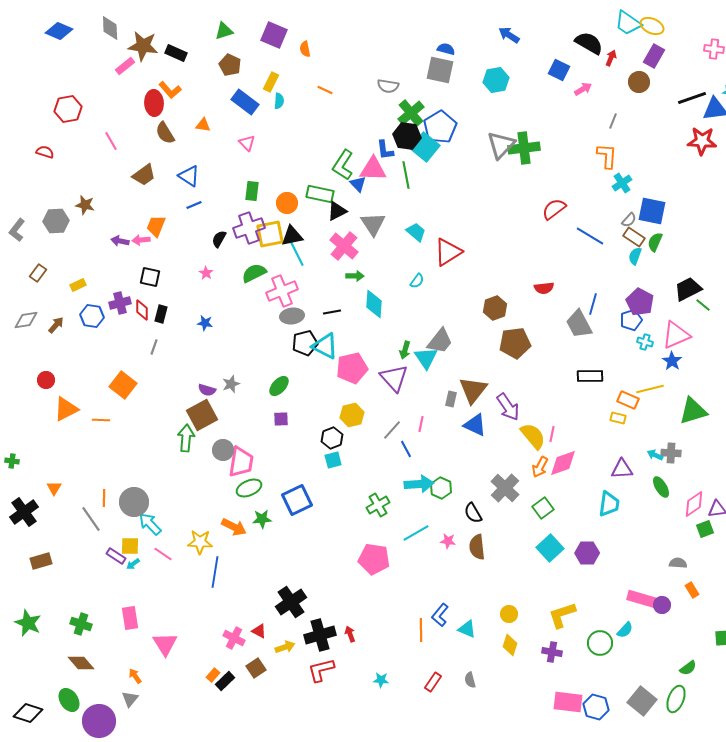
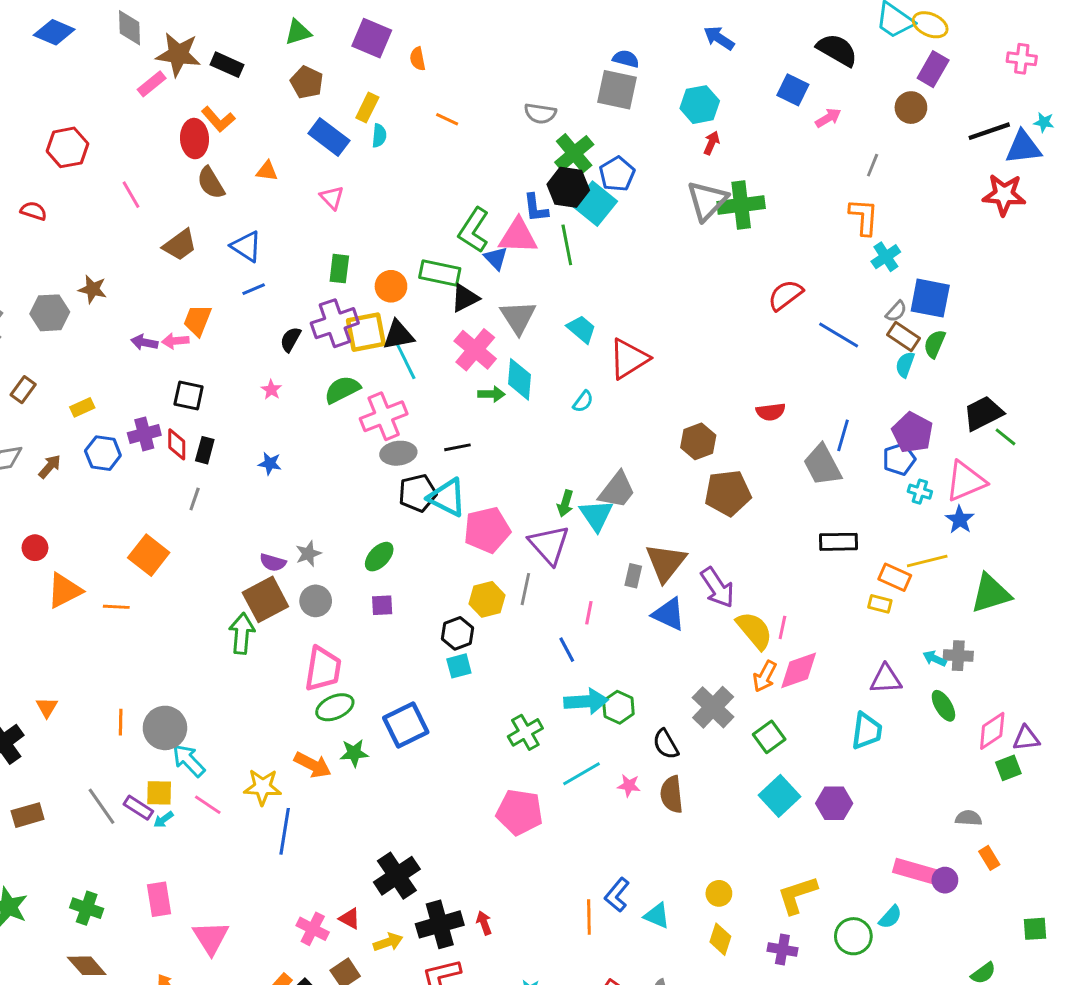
red arrow: (611, 58) -> (712, 143), moved
blue pentagon: (440, 127) -> (617, 174), size x0.7
cyan diamond: (374, 304) -> (520, 379), moved
gray line: (392, 430) -> (525, 589), moved, turned -30
gray circle: (223, 450) -> (316, 601), moved
gray line: (91, 519) -> (101, 806), moved

